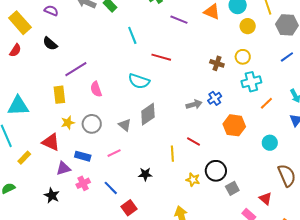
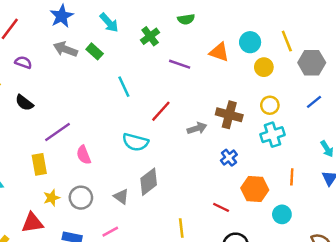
red line: (161, 57) -> (161, 111), turned -60
yellow circle: (243, 57) -> (270, 105), moved
brown cross: (217, 63) -> (229, 115), size x1.5
orange line: (266, 103) -> (292, 177), moved, turned -40
gray arrow: (194, 104) -> (197, 128), moved
red triangle: (51, 142) -> (32, 223), turned -30
red line: (194, 142) -> (221, 207), moved
cyan circle: (270, 143) -> (282, 214), moved

